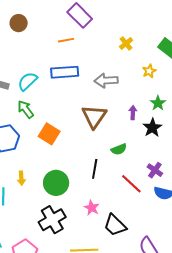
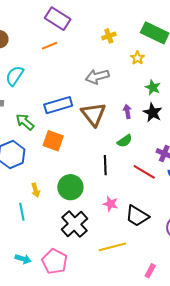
yellow cross: (126, 43) -> (109, 36), turned 32
blue rectangle: (65, 72) -> (58, 105), moved
cyan semicircle: (28, 81) -> (15, 76), moved
purple arrow: (133, 113) -> (127, 111), moved

